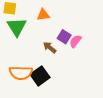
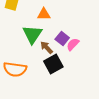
green triangle: (17, 27) -> (32, 34), moved
black square: (40, 76) -> (53, 64), moved

